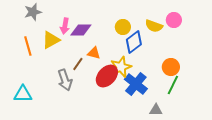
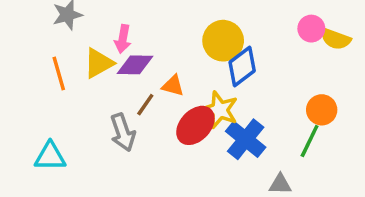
yellow semicircle: (154, 26) -> (336, 39), moved
yellow circle: (123, 27) -> (223, 41), size x1.5
purple diamond: (81, 30) -> (135, 65), moved
yellow star: (121, 67) -> (220, 110), turned -30
orange circle: (171, 67) -> (322, 110), moved

